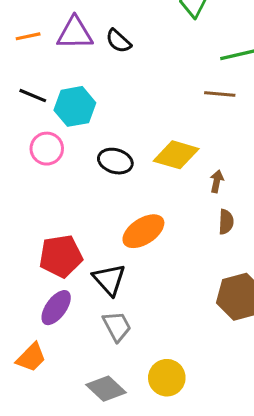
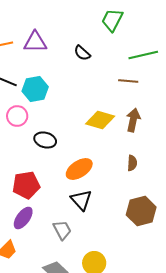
black semicircle: (118, 41) -> (82, 53), moved
black ellipse: (115, 161) -> (45, 140), moved
brown arrow: (217, 181) -> (133, 120), moved, size x1.6
black triangle: (109, 280) -> (81, 200), moved

